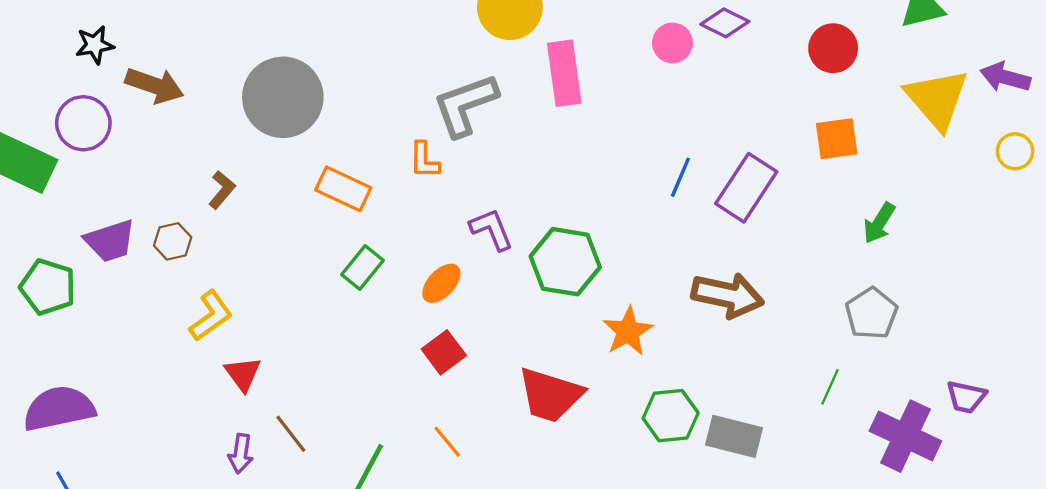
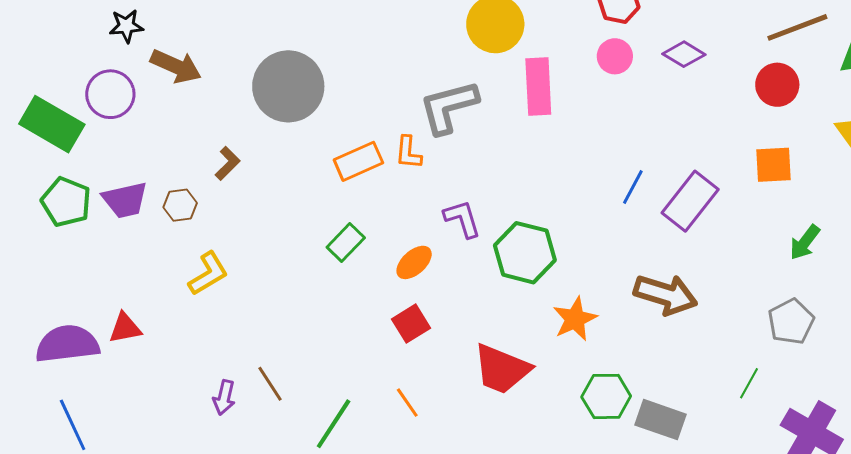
pink circle: (672, 43) -> (615, 56), moved
orange rectangle: (343, 189) -> (358, 161), moved, turned -54
green pentagon: (48, 287) -> (66, 202), moved
red triangle: (243, 374) -> (125, 328), moved, turned 51

